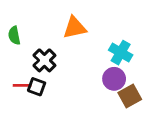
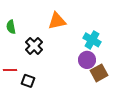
red line: (22, 85) -> (10, 70), moved
black square: (37, 87) -> (28, 81), moved

